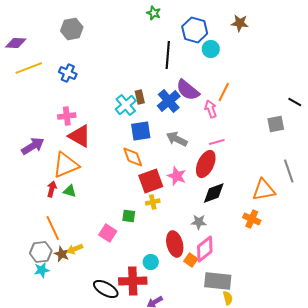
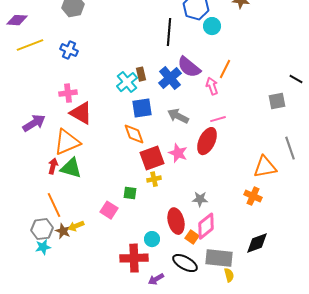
green triangle: (70, 191) -> (71, 168), size x1.6
black diamond: (214, 193) -> (257, 243), moved
black ellipse: (106, 289) -> (185, 263), moved

